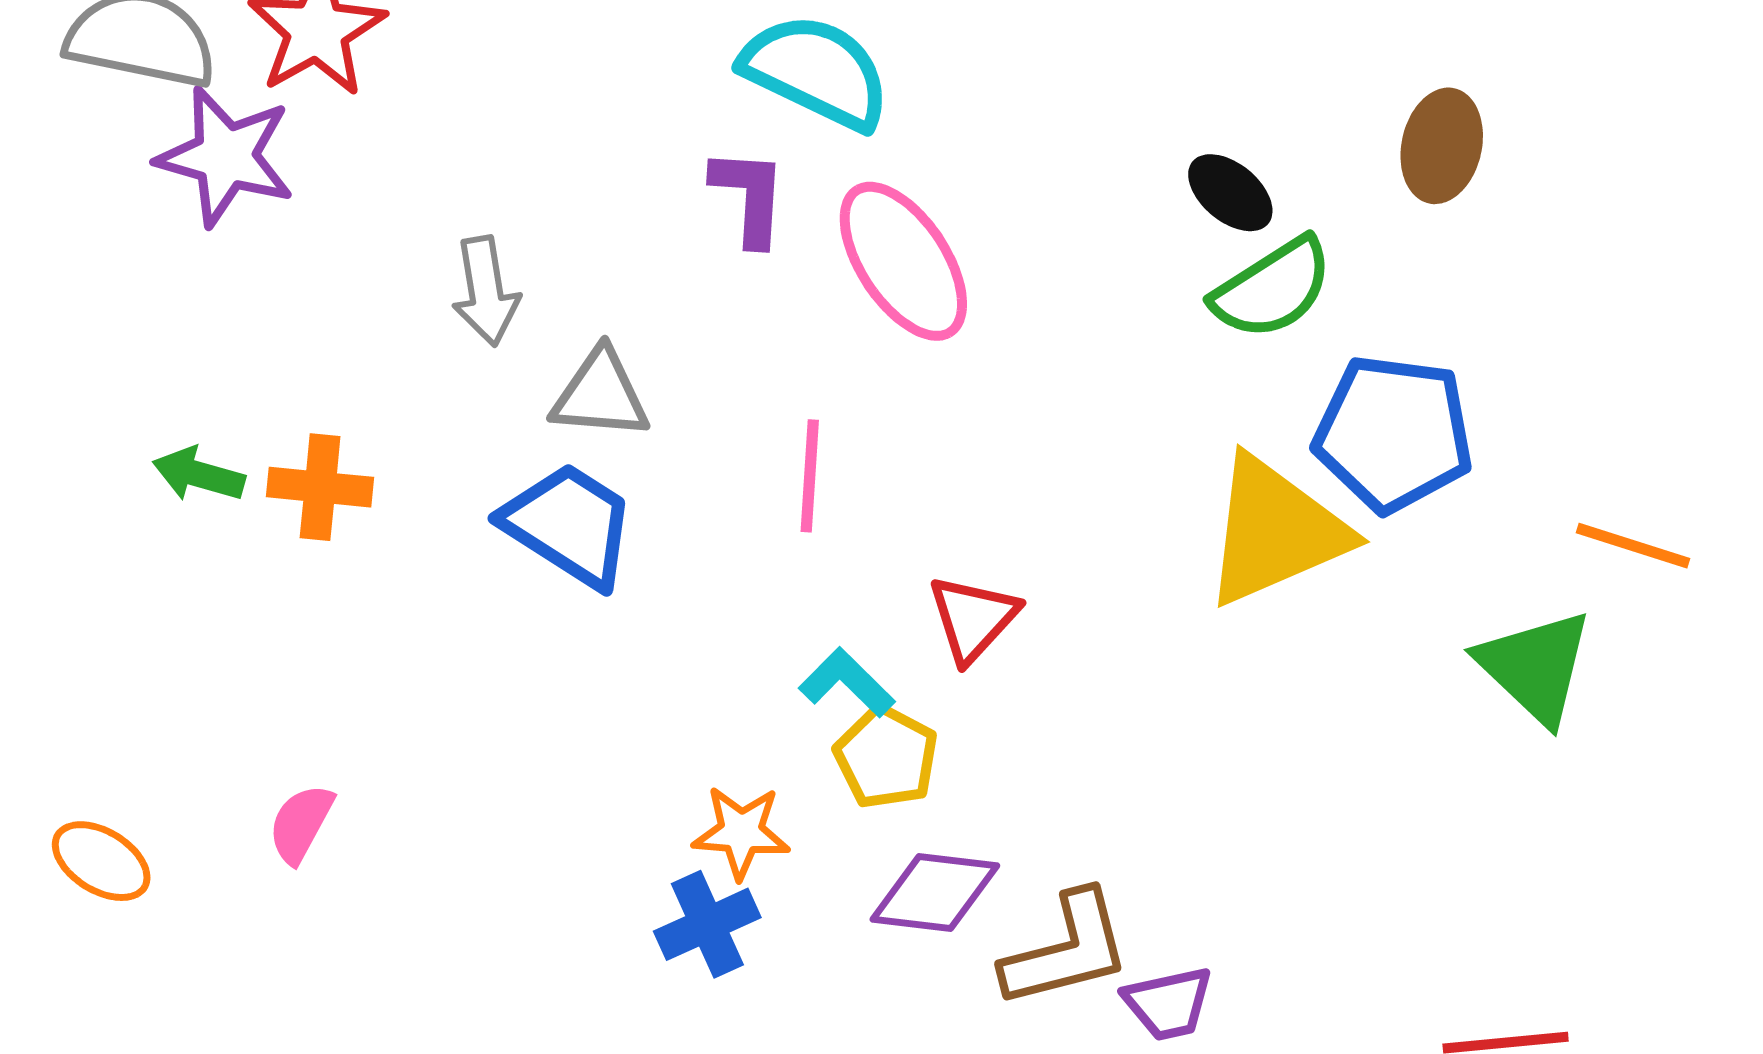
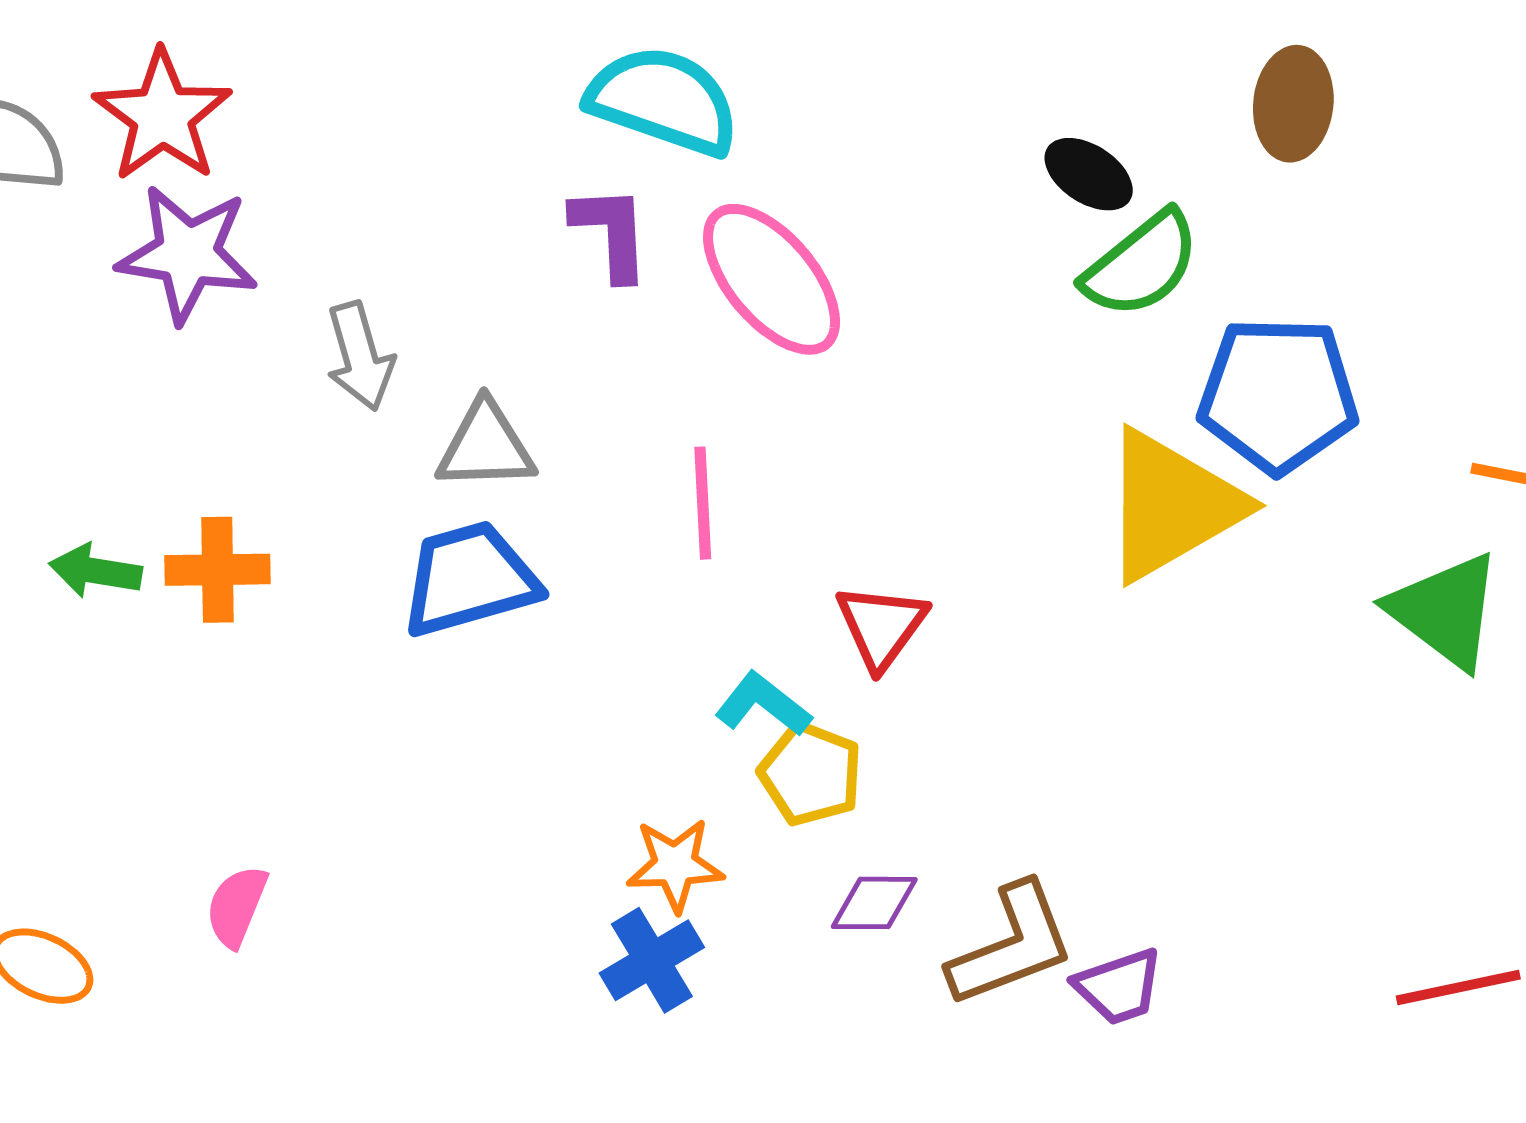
purple star: (226, 157) -> (187, 254), moved
blue trapezoid: (569, 525) -> (469, 579), turned -42
purple diamond: (935, 892) -> (874, 903), size x0.7

